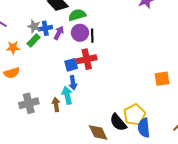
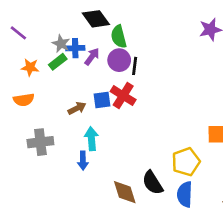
green semicircle: (77, 15) -> (119, 37), turned -96
red cross: (87, 59) -> (123, 96), turned 36
blue arrow: (73, 83) -> (83, 161), moved
brown arrow: (56, 105) -> (77, 108), moved, turned 64
yellow pentagon: (134, 115) -> (186, 162), moved

